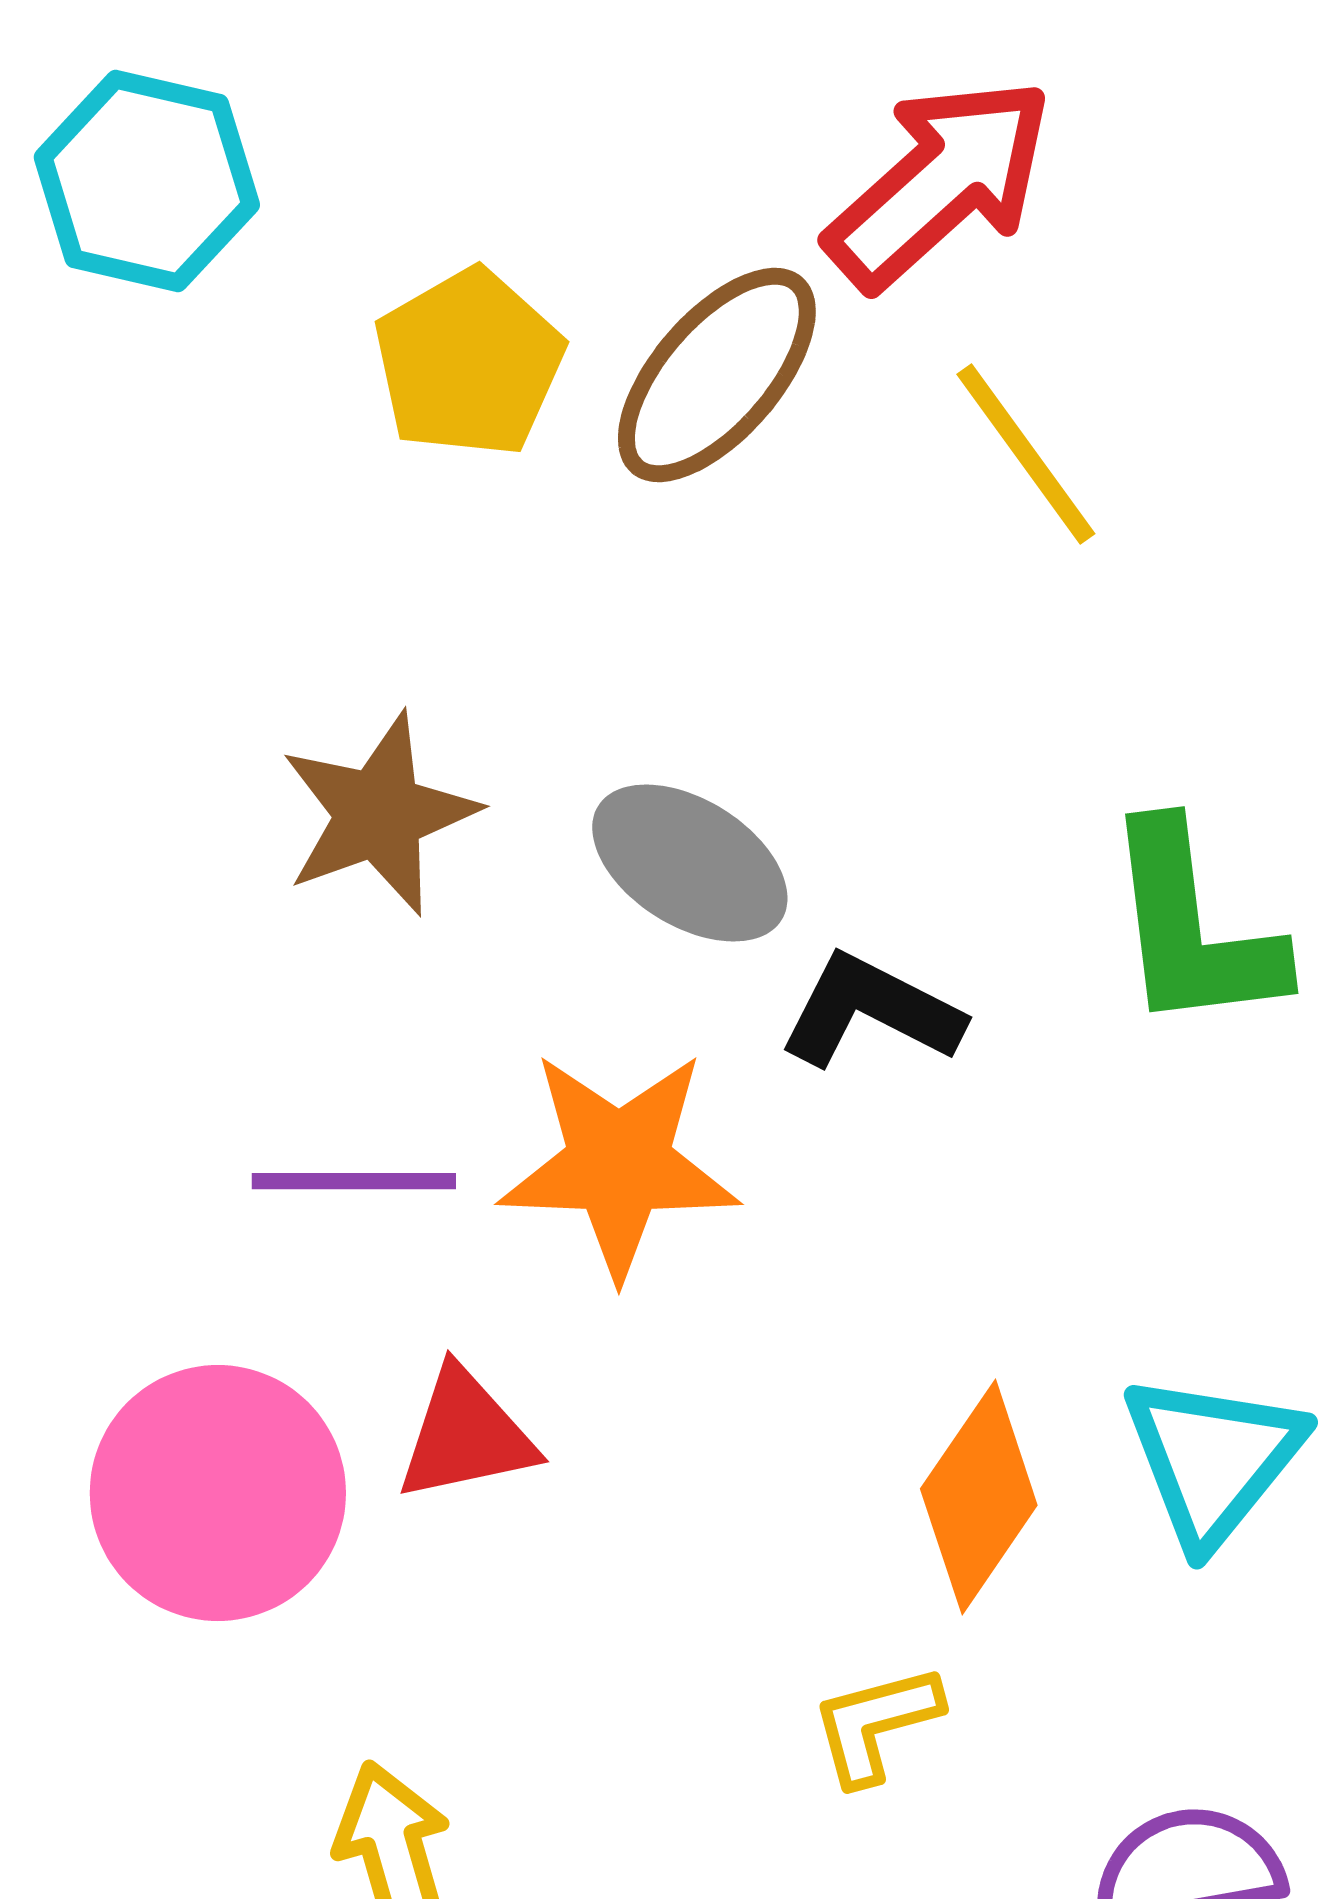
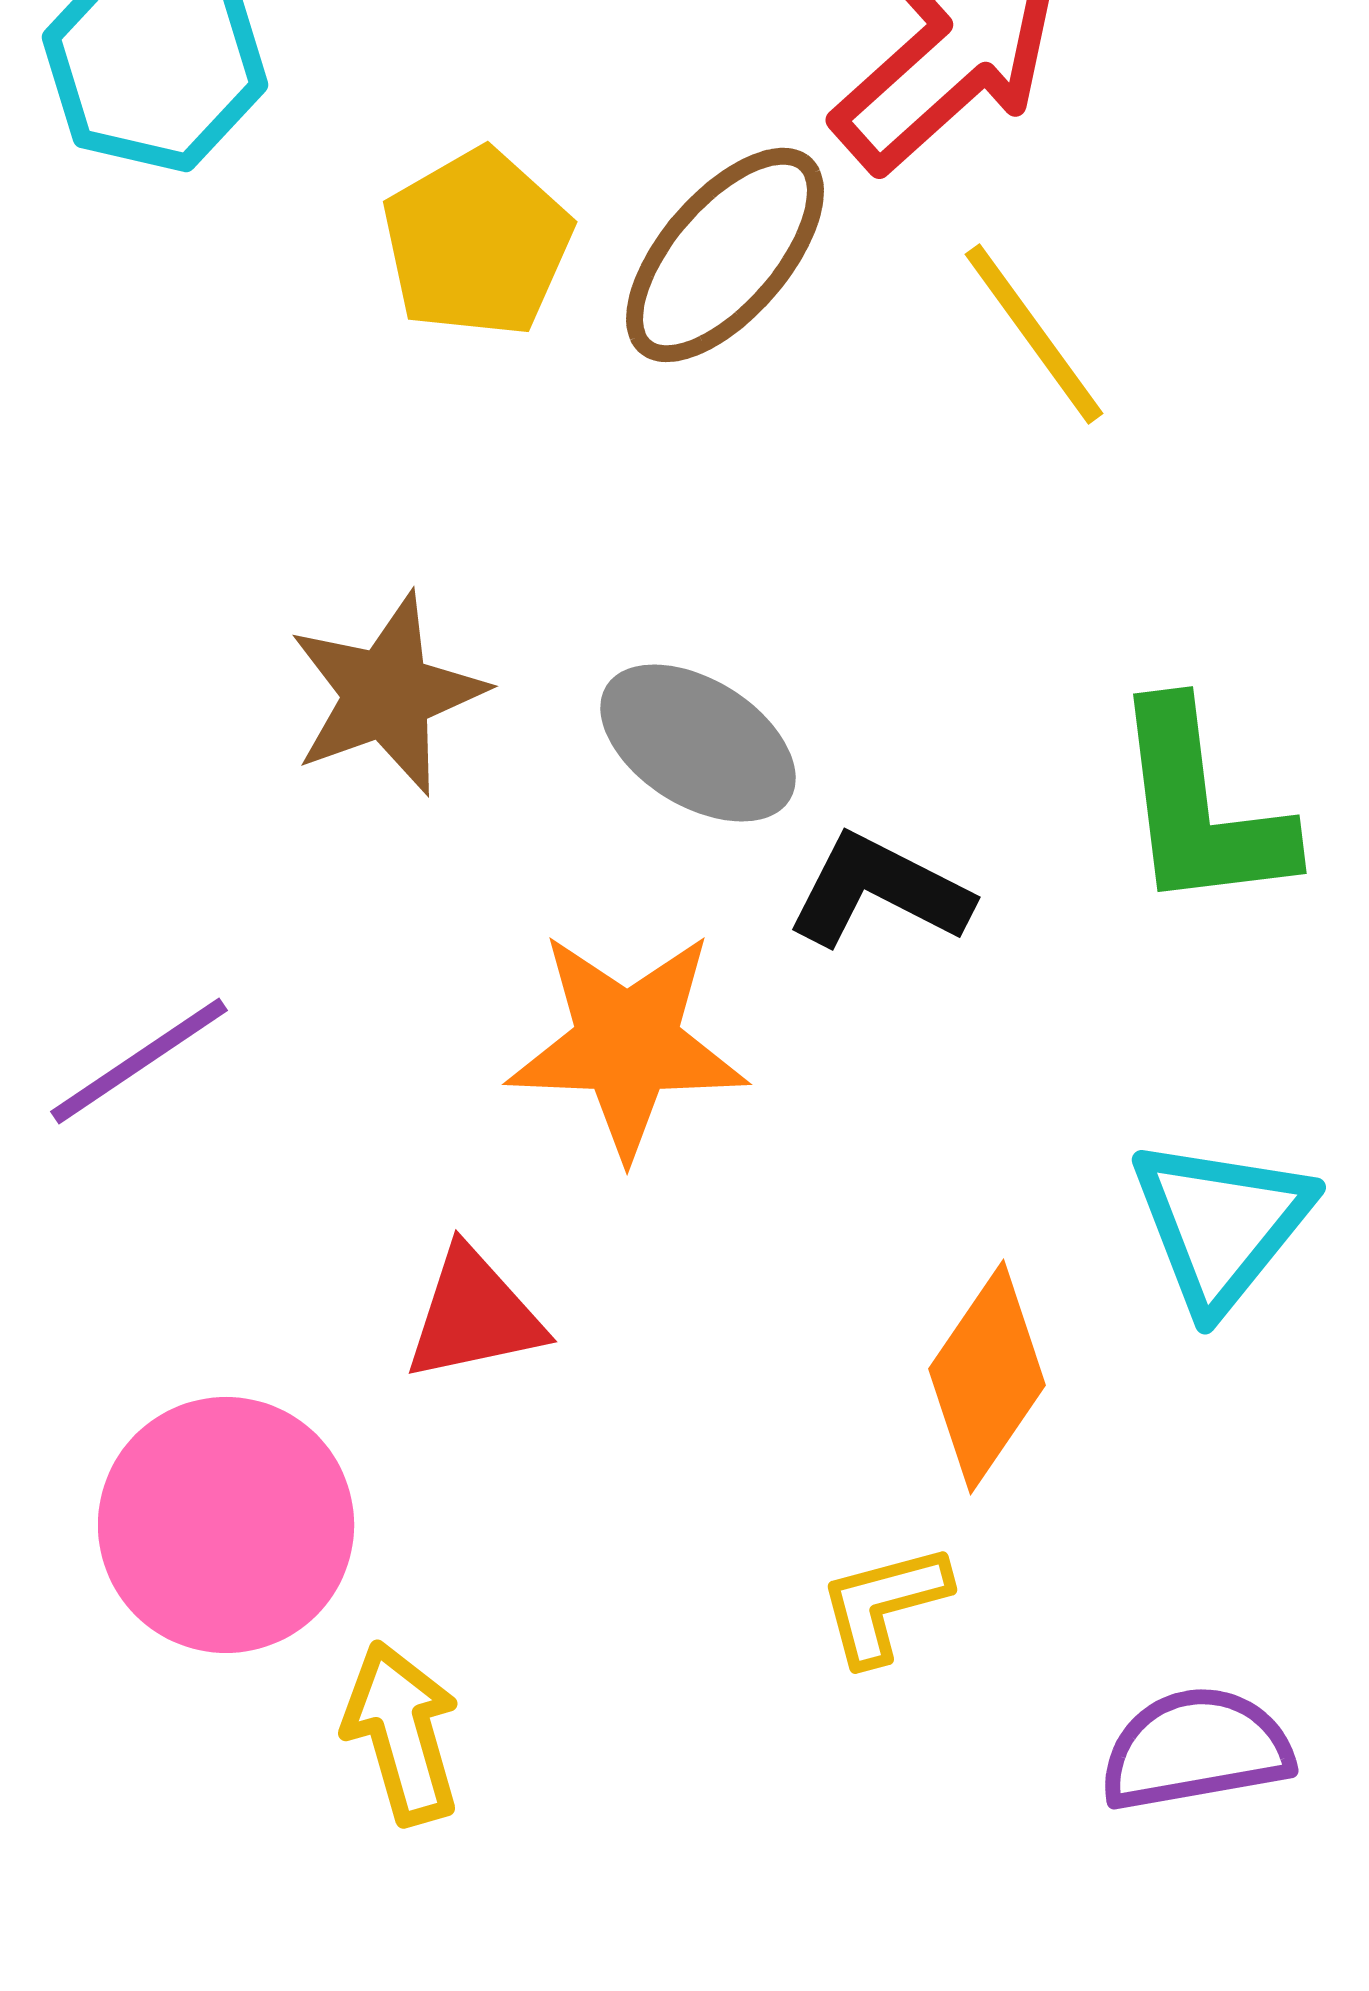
purple line: (354, 1181) -> (139, 1061), moved, turned -34
cyan triangle: (1213, 1459) -> (1221, 1224), moved
pink circle: (218, 1493) -> (226, 1525), moved

